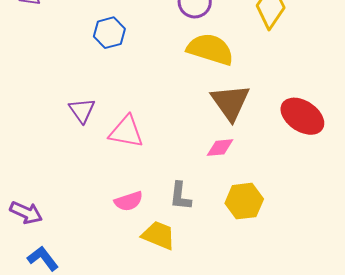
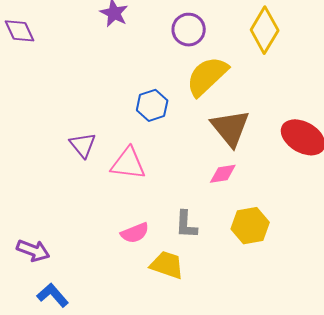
blue hexagon: (109, 33) -> (152, 105), moved
yellow semicircle: (210, 49) -> (207, 76), turned -57

